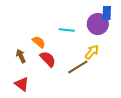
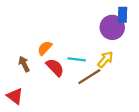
cyan line: (67, 30) -> (77, 59), moved
orange semicircle: (39, 42) -> (45, 48), turned -88
red triangle: (22, 84) -> (15, 96), moved

